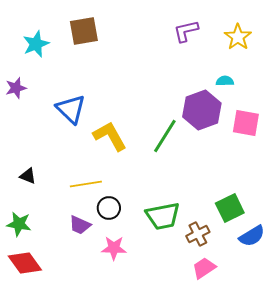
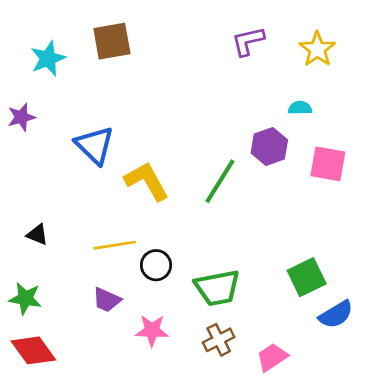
purple hexagon: (202, 110) -> (269, 147), size x0.7
black circle: (109, 208) -> (156, 265), moved
brown cross: (198, 234) -> (219, 340), moved

